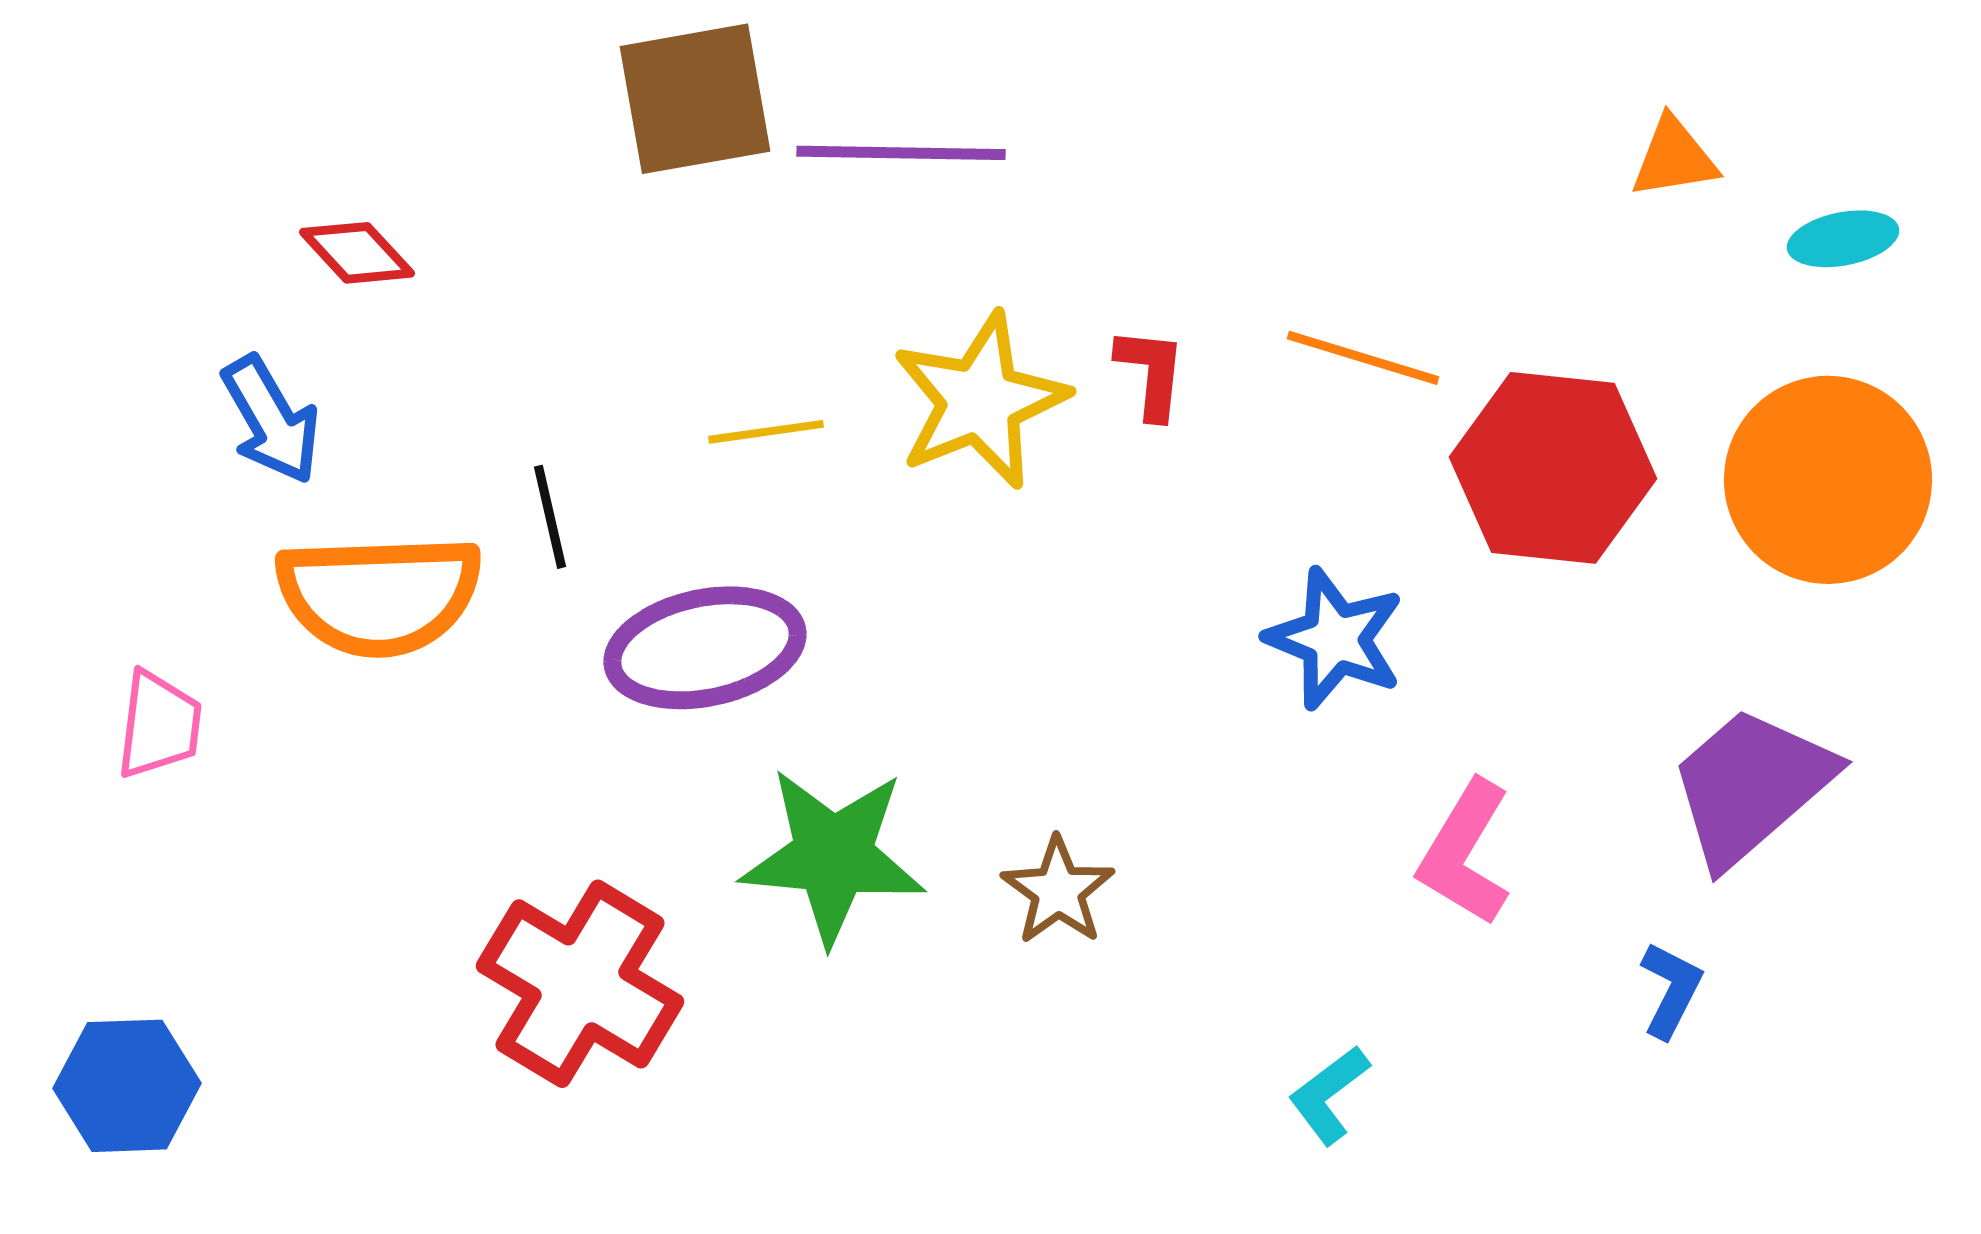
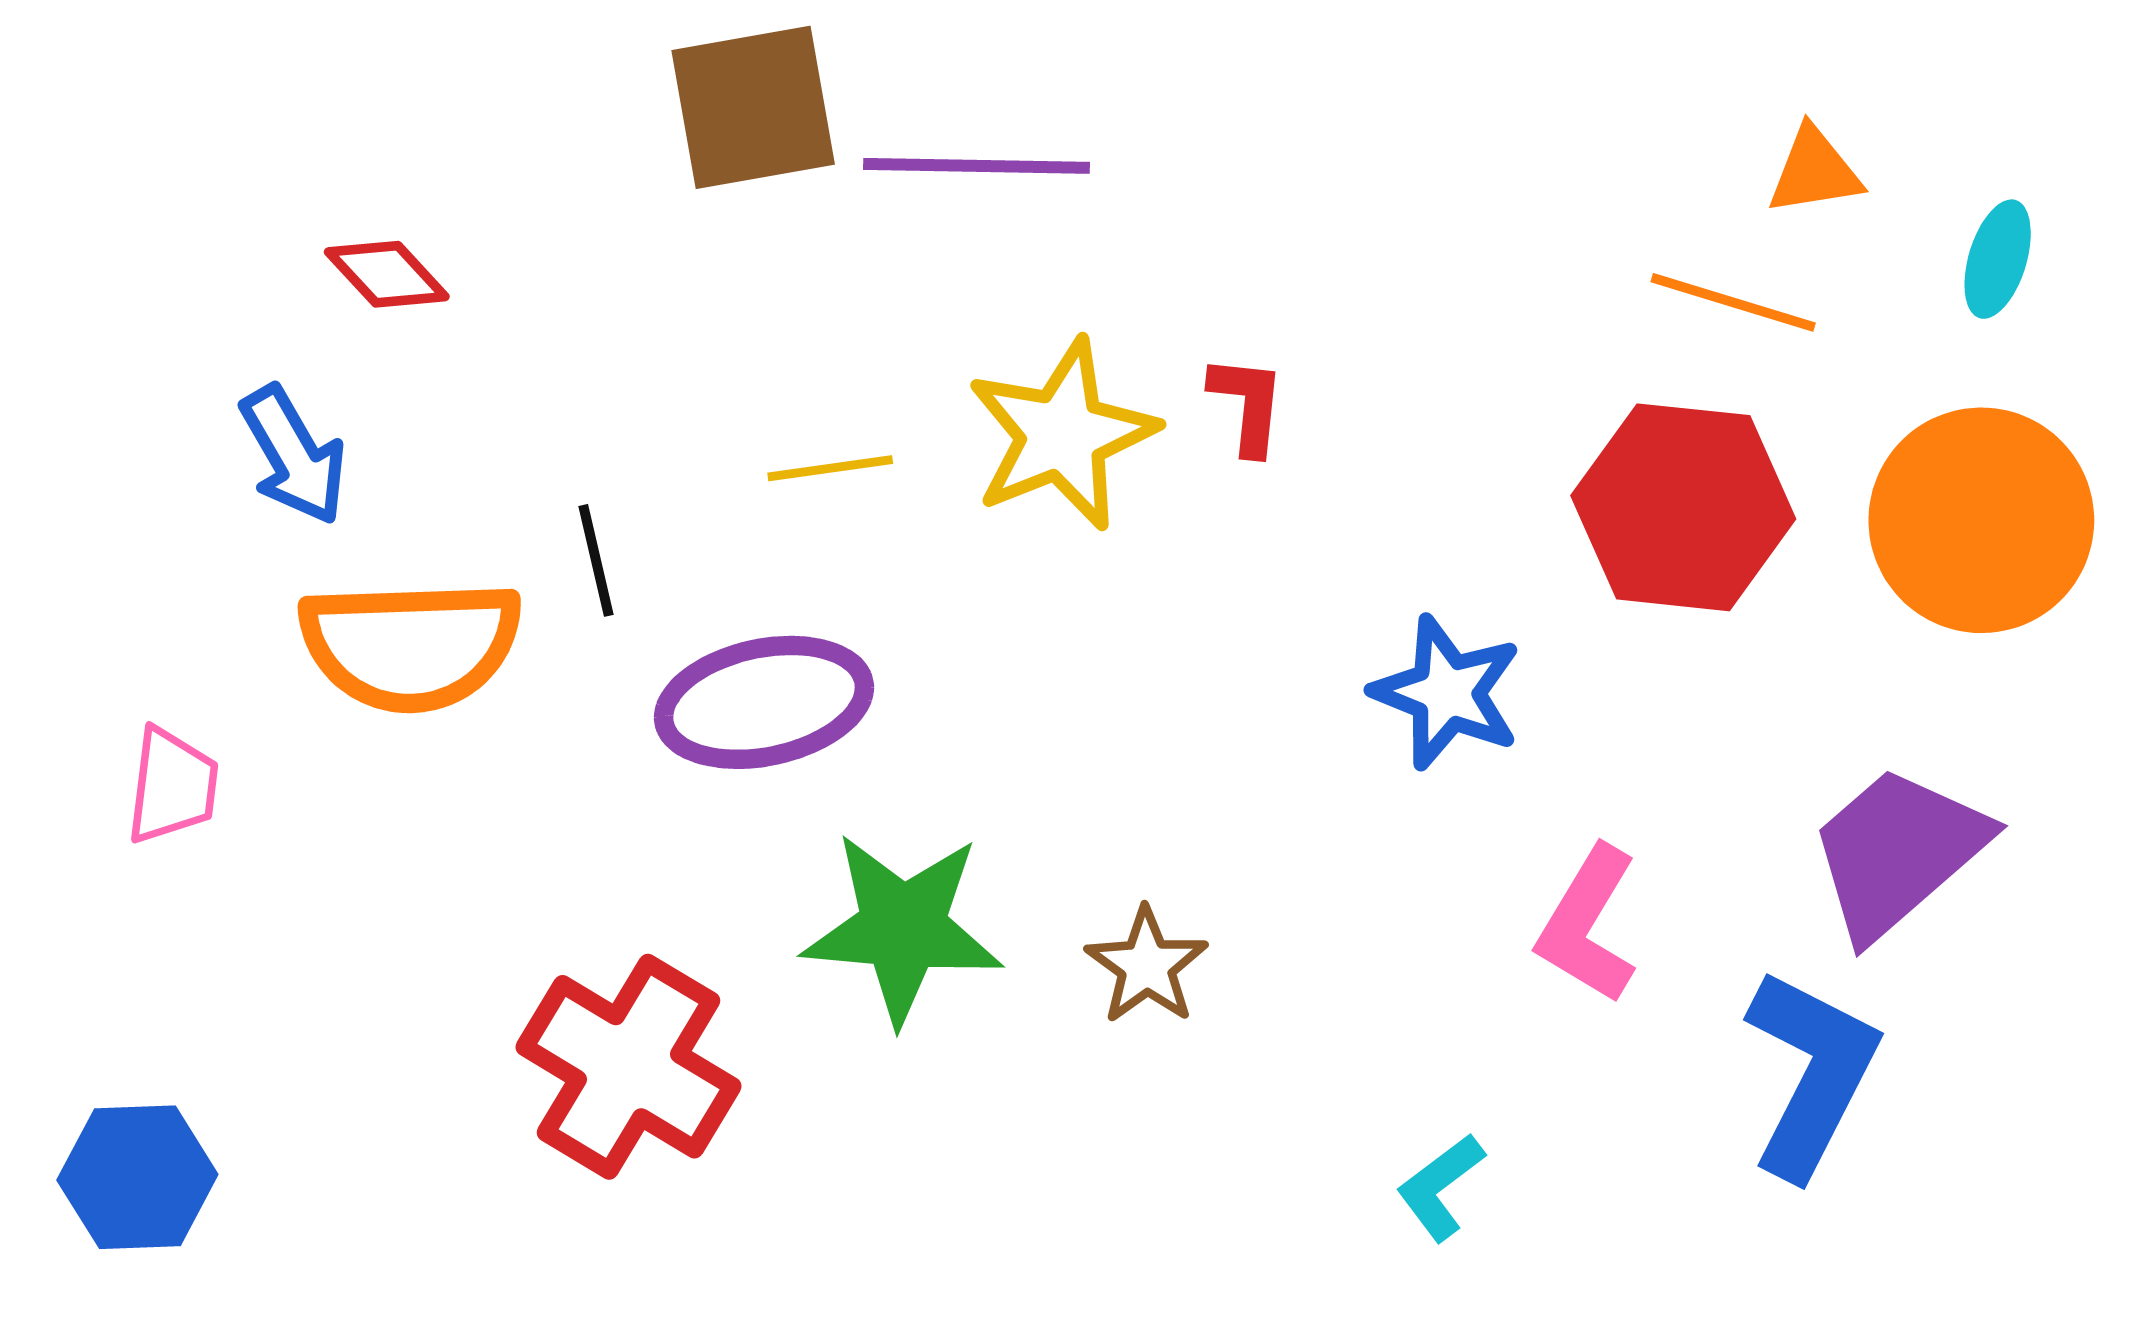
cyan ellipse: (1843, 239) -> (1998, 259), turned -62
orange line: (1363, 358) -> (1733, 302), moved
blue L-shape: (1671, 990) -> (1811, 1073), size x2.0

